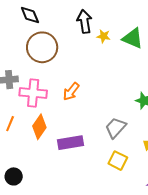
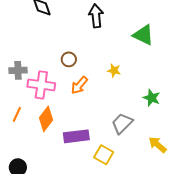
yellow star: (104, 36) -> (114, 71), moved
brown circle: (42, 47) -> (69, 59), moved, size x0.5
yellow square: (118, 161) -> (104, 155), moved

